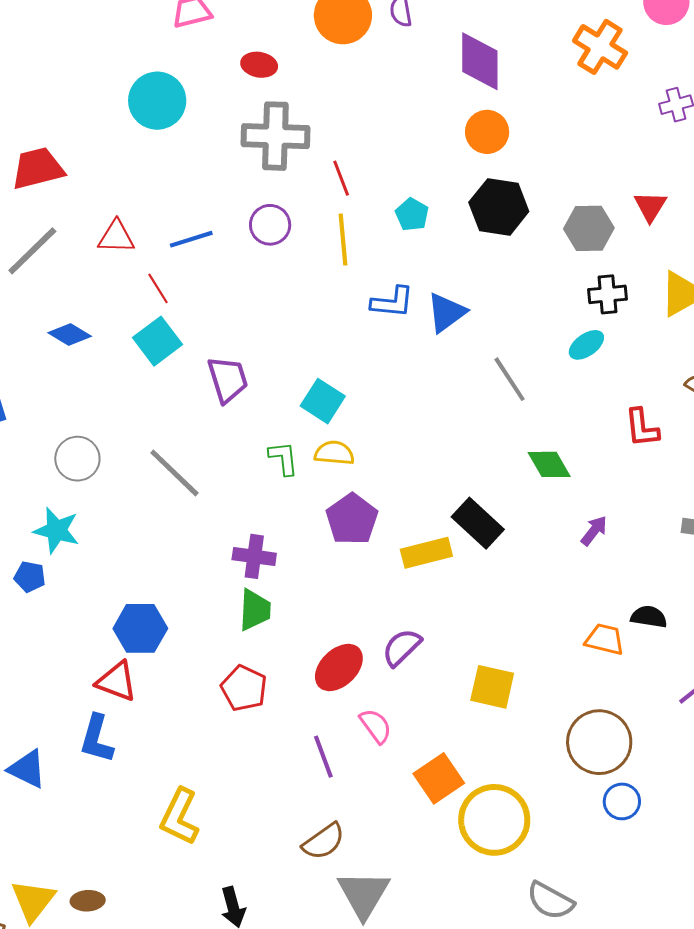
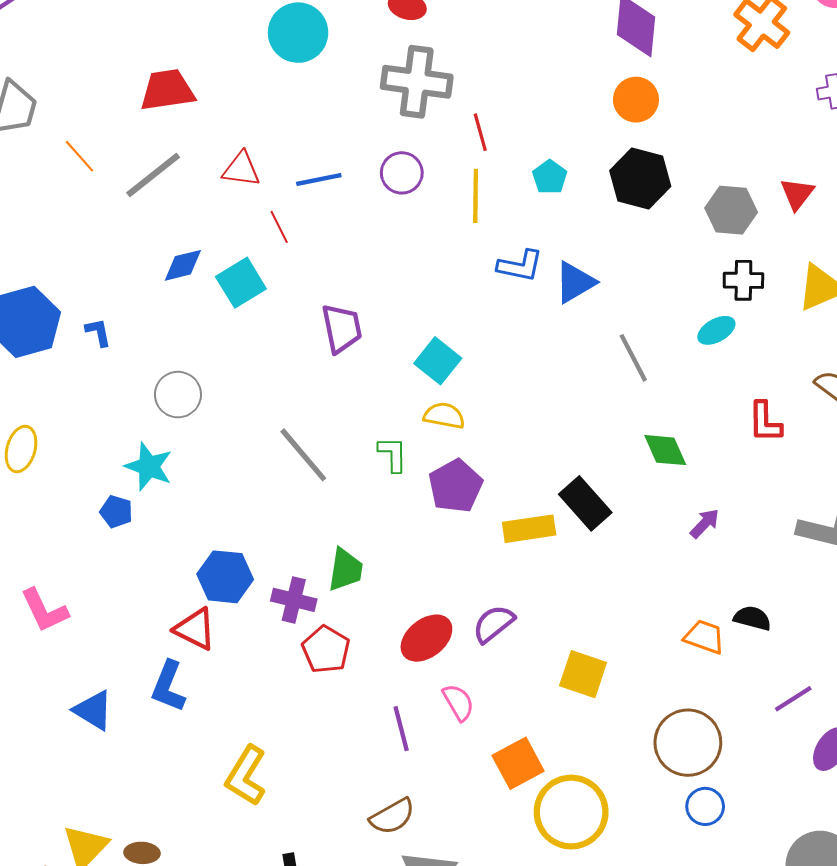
blue diamond: (70, 334) -> (183, 265), turned -51
cyan square: (157, 341) -> (241, 283), moved
green L-shape: (283, 458) -> (393, 454), moved
gray line: (174, 473) -> (303, 455), moved
purple cross: (254, 556) -> (294, 600), moved

